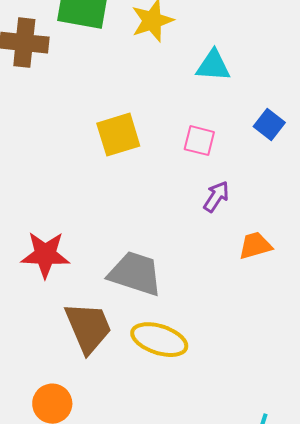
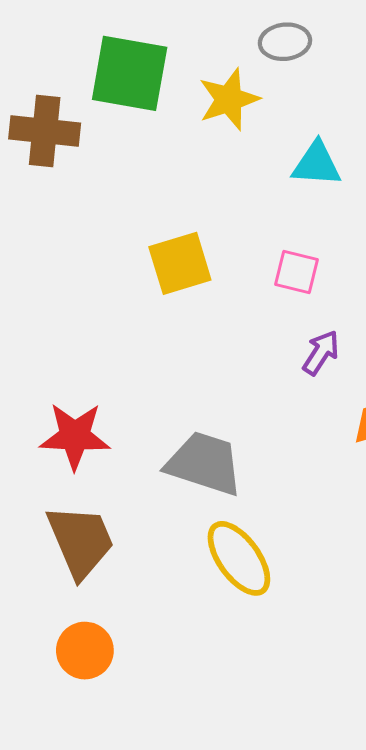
brown trapezoid: (88, 328) -> (81, 541), moved
yellow ellipse: (159, 340) -> (239, 558), turned 36

